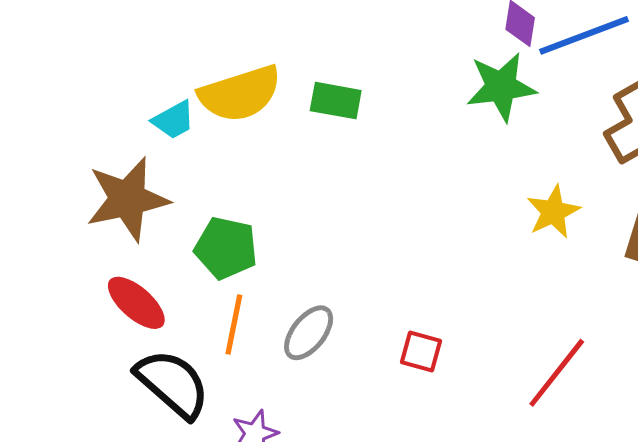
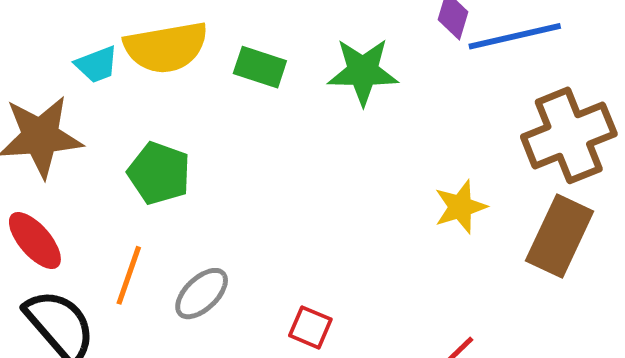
green star: (501, 87) -> (363, 72), moved
green pentagon: (226, 248) -> (159, 173), moved

